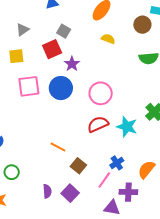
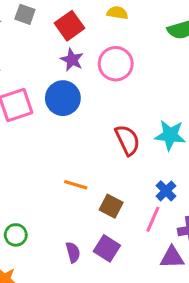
gray square: (64, 31) -> (25, 14), moved
red square: (52, 49) -> (70, 26), moved
pink circle: (101, 93) -> (116, 64), moved
red semicircle: (98, 124) -> (127, 140), turned 100

